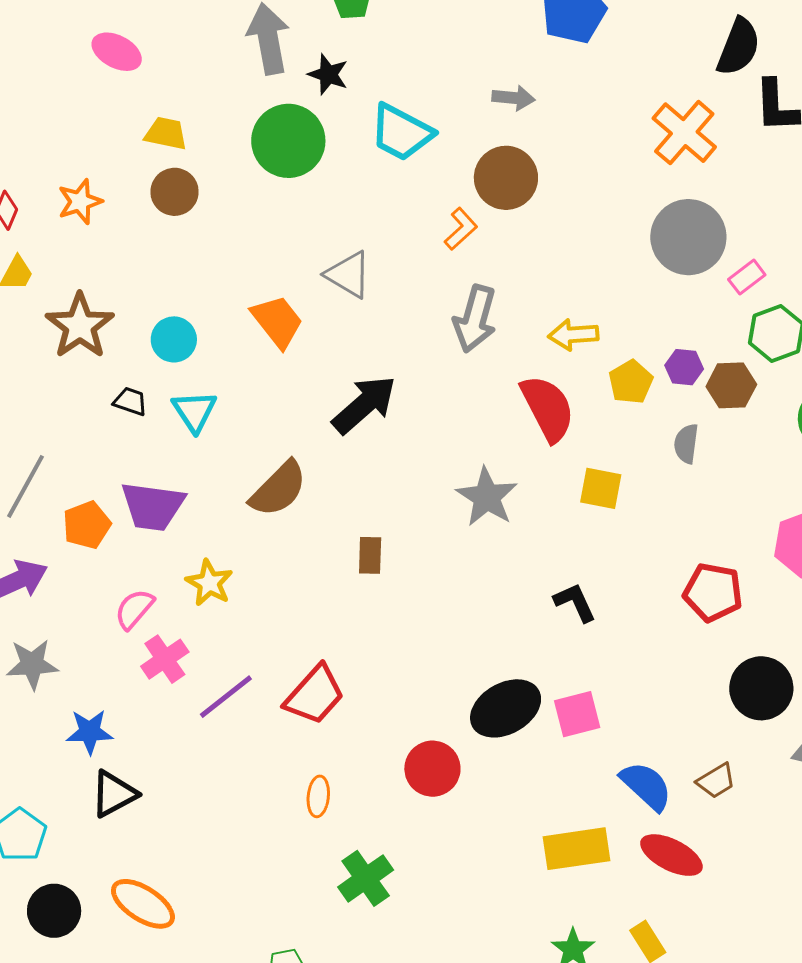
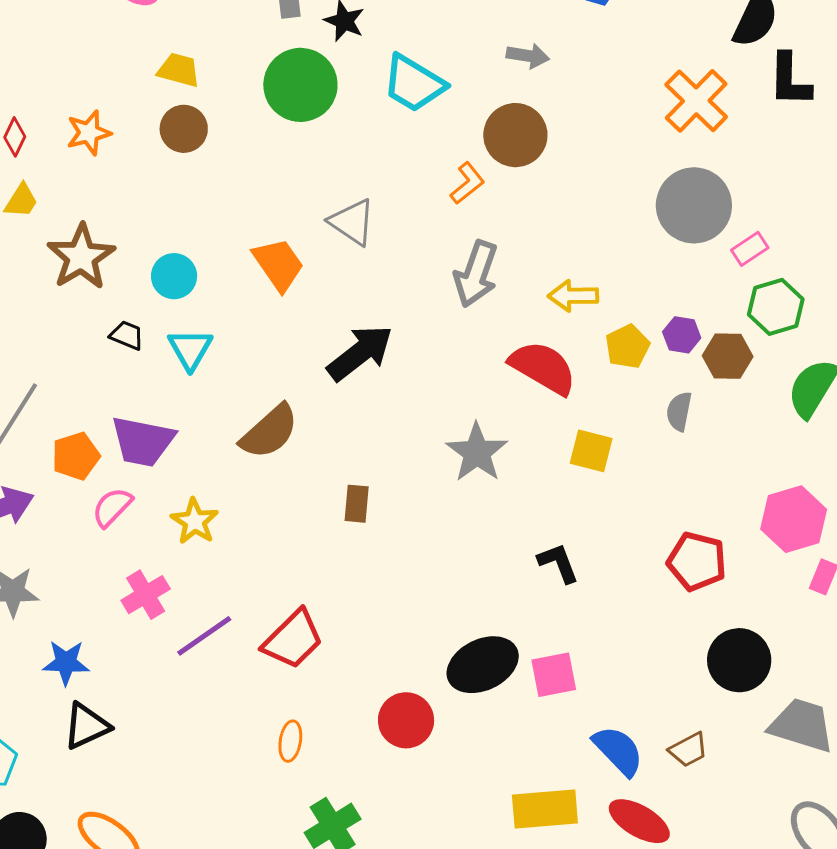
red semicircle: (548, 408) -> (543, 368), turned -36
pink semicircle: (134, 609) -> (112, 507), moved

